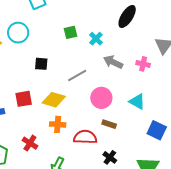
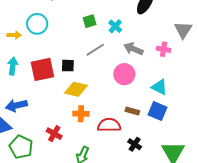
black square: (41, 64) -> (68, 66), moved
gray line: (77, 76) -> (95, 50), moved
pink circle: (101, 98) -> (124, 74), moved
red square: (24, 99) -> (42, 69), moved, size x1.4
blue square: (157, 130) -> (157, 111), moved

